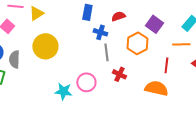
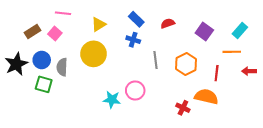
blue rectangle: (87, 12) -> (136, 19), turned -56
yellow triangle: (36, 13) -> (99, 24), moved
blue cross: (100, 32) -> (133, 40), moved
orange hexagon: (137, 43) -> (186, 64), moved
red cross: (119, 74) -> (183, 108), moved

